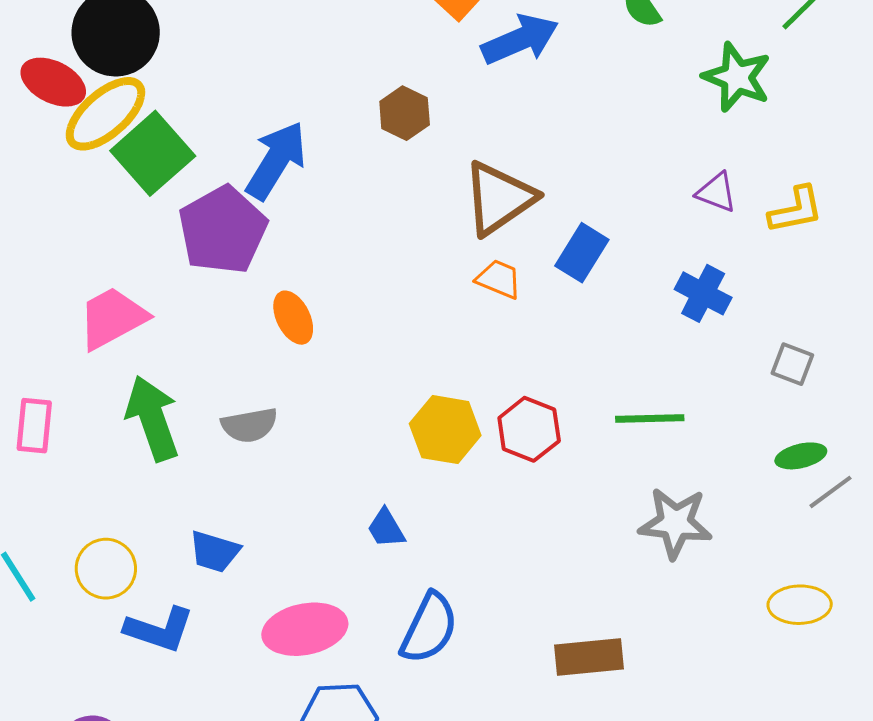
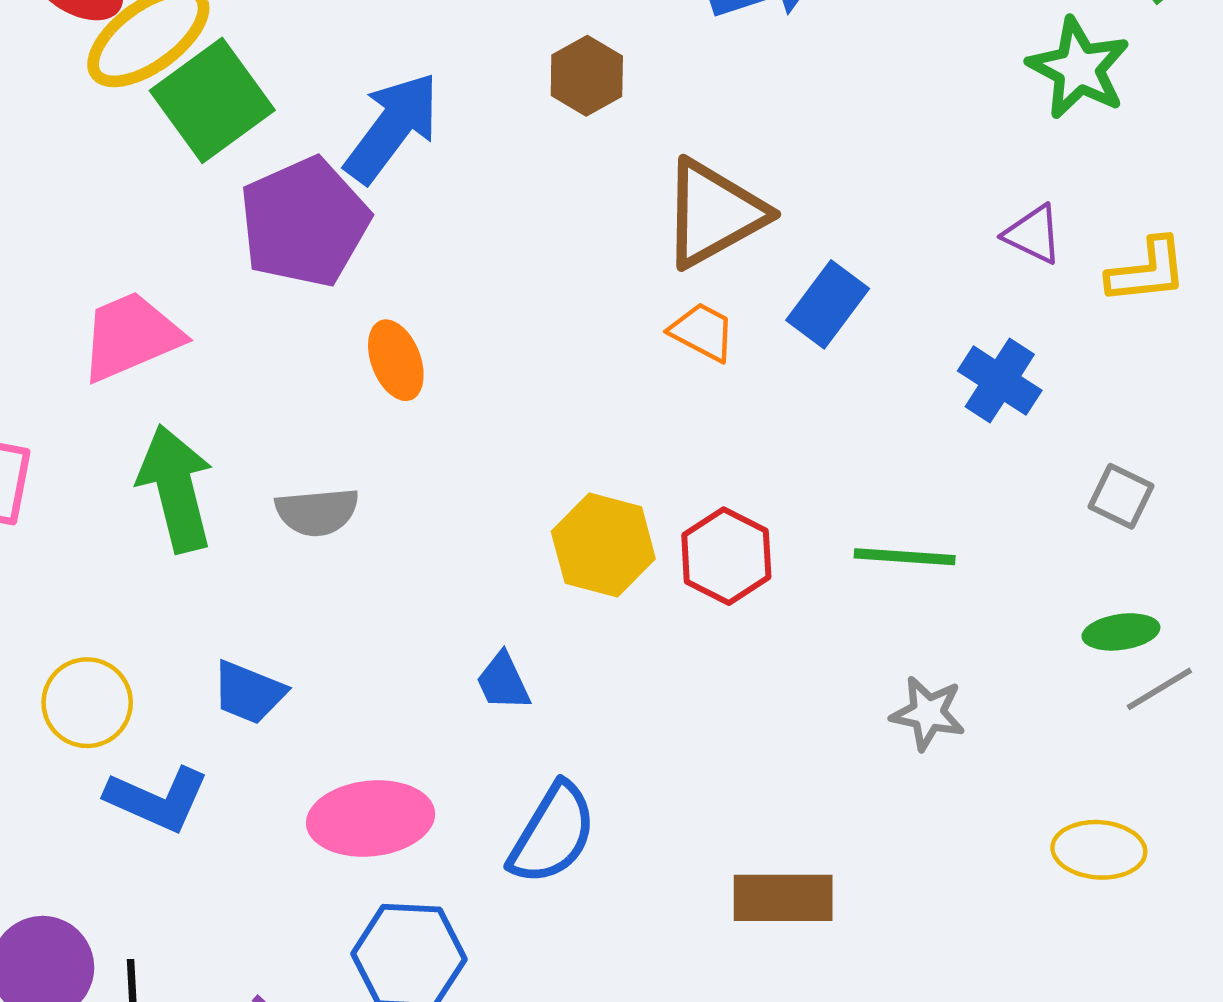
gray star: (675, 523) -> (928, 713), size x0.7

